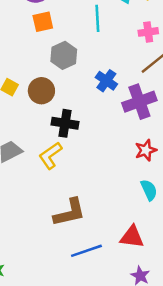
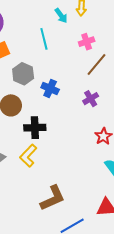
blue cross: (106, 81) -> (50, 88), moved
purple cross: (139, 102) -> (91, 99), size x0.6

